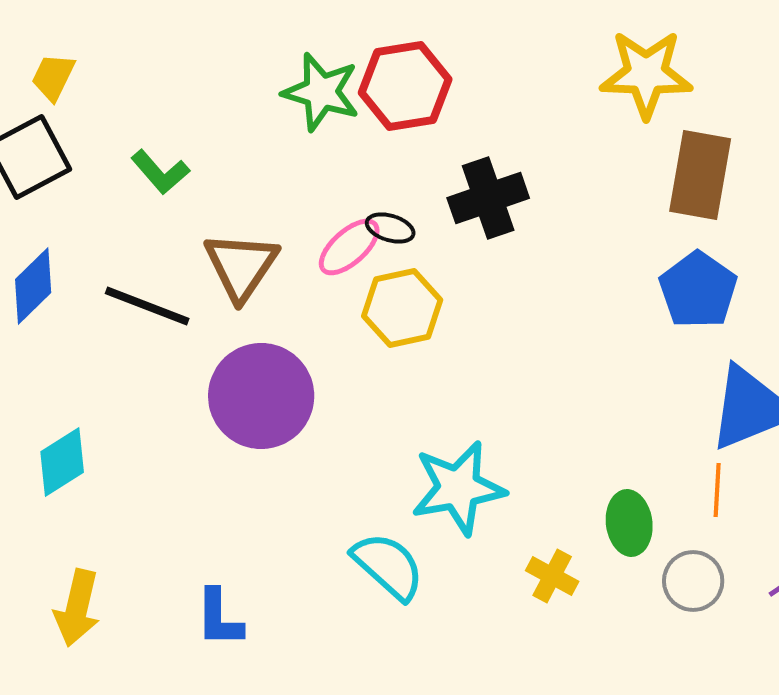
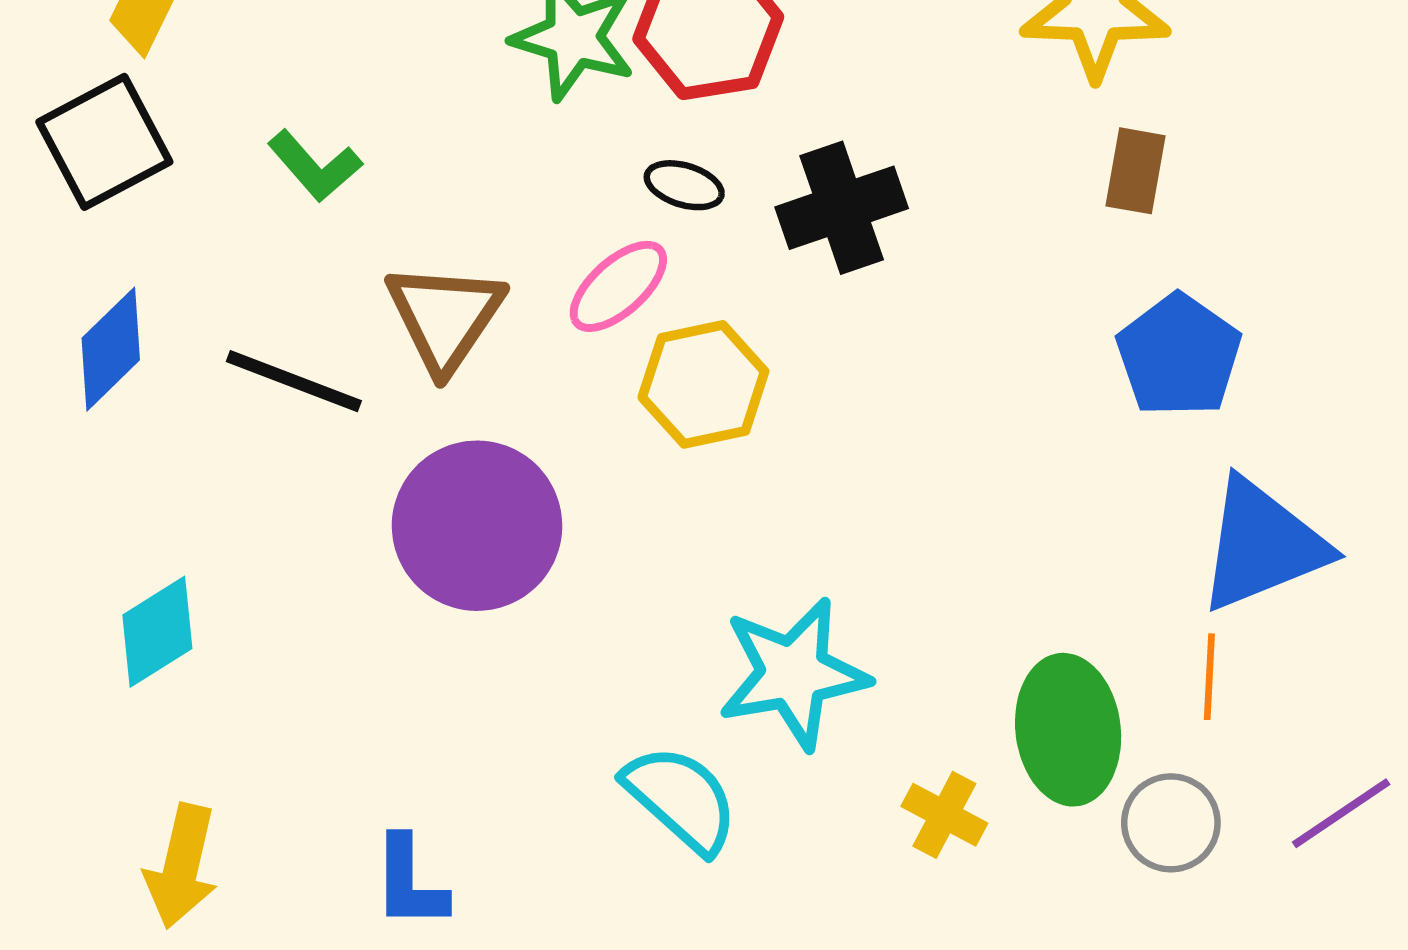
brown rectangle: (700, 175) -> (1136, 171), moved, size x0.6
black ellipse: (390, 228) -> (684, 185), moved
green ellipse: (629, 523) -> (1068, 730), size x1.4

